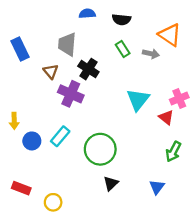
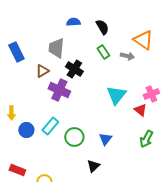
black semicircle: (121, 19) -> (102, 27), turned -126
brown triangle: (51, 71) -> (42, 71), turned 40
green circle: (100, 149) -> (74, 137), moved, size x0.7
blue triangle: (157, 187) -> (105, 139), moved

